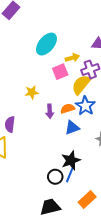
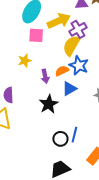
yellow arrow: (72, 58) -> (59, 21), size x1.6
pink square: (60, 72) -> (36, 35), moved, turned 35
black star: (71, 160) -> (49, 104), moved

